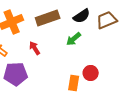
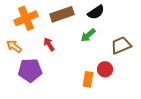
brown trapezoid: (107, 20) -> (121, 45), moved

